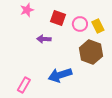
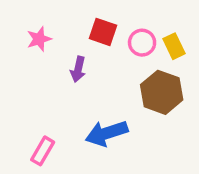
pink star: (27, 10) -> (39, 39), moved
purple arrow: (44, 39) -> (78, 69), turned -80

